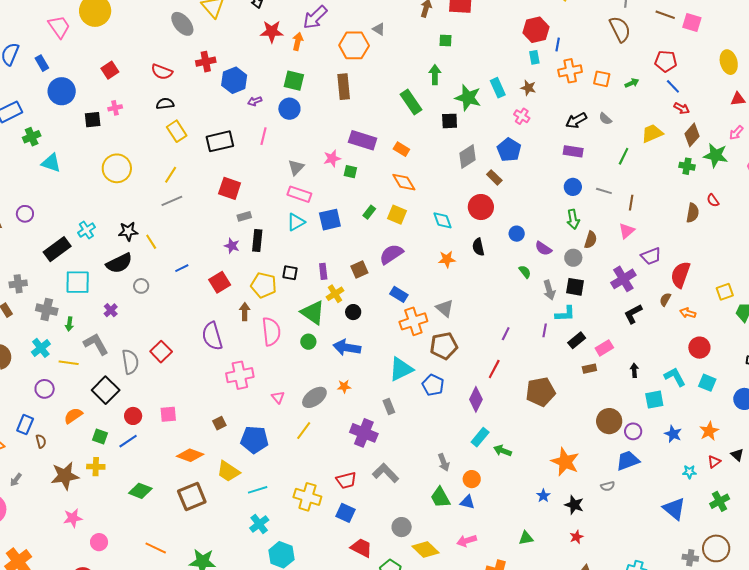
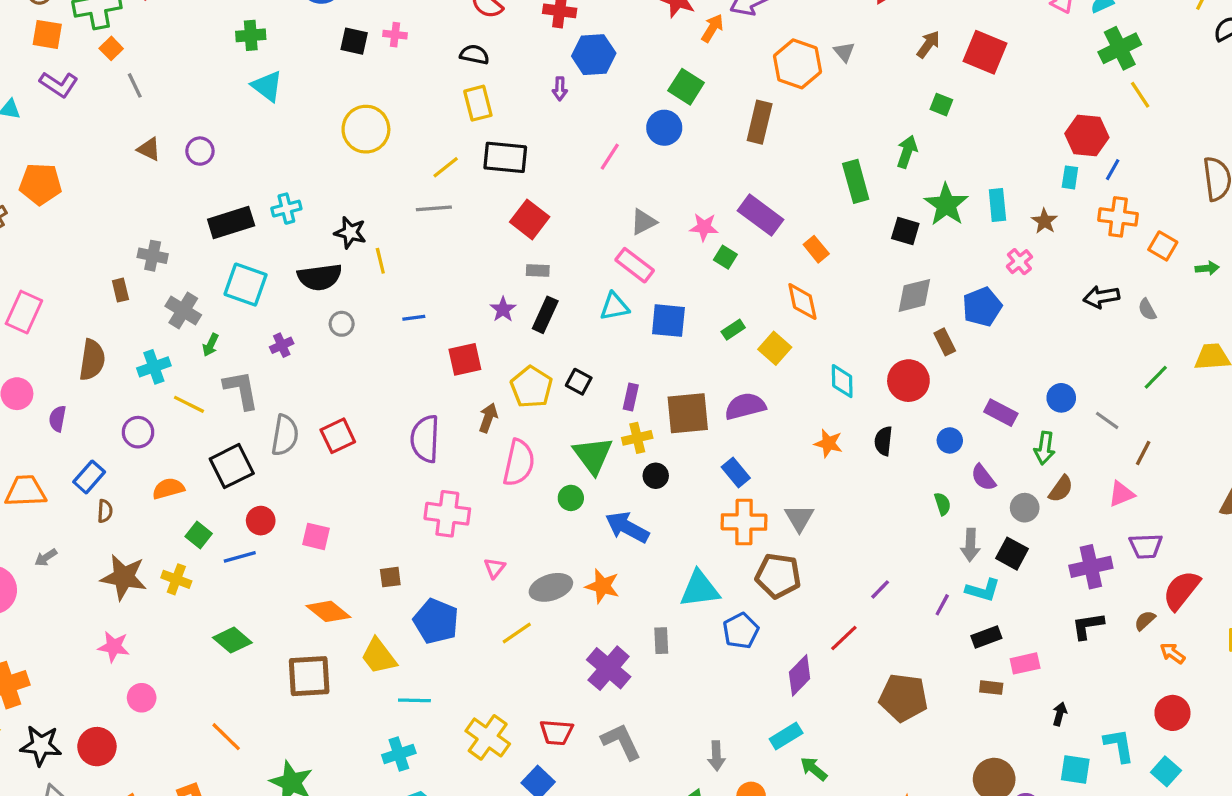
purple arrow: (255, 101) -> (560, 89), moved, turned -88
black rectangle: (220, 141) -> (505, 157), moved
purple rectangle: (573, 151) -> (1001, 413), moved
brown square: (359, 269) -> (688, 413), size x1.6
orange star: (344, 386) -> (602, 586), size x1.5

